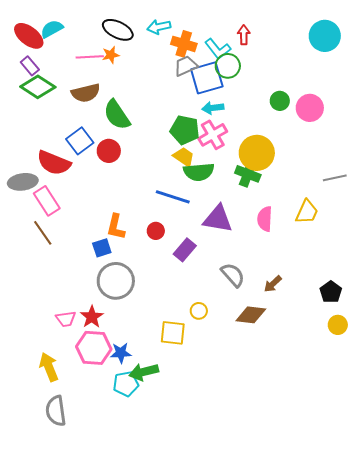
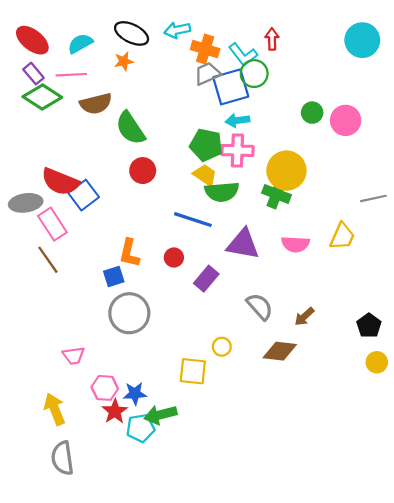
cyan semicircle: (52, 29) -> (80, 43), moved
pink line: (90, 57) -> (71, 75), moved
pink cross: (213, 135) -> (237, 150), turned 32
blue square: (80, 141) -> (84, 195), moved
red circle: (109, 151) -> (143, 171), moved
pink semicircle: (265, 219) -> (295, 244), turned -90
red star: (92, 317) -> (115, 411), moved
pink hexagon: (94, 348) -> (105, 388), size x0.7

